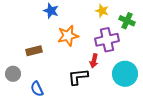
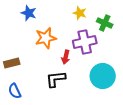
brown rectangle: (34, 51) -> (12, 63), moved
red arrow: (94, 61) -> (66, 57), moved

